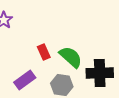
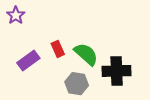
purple rectangle: (25, 80) -> (28, 60), moved

